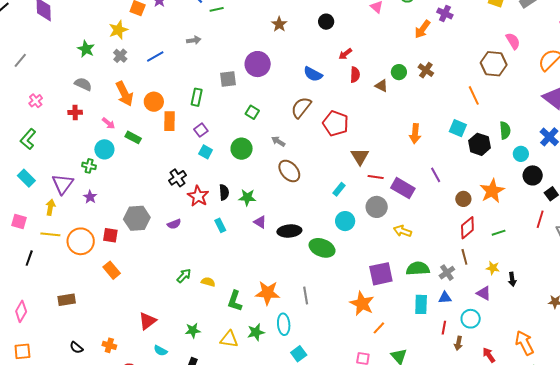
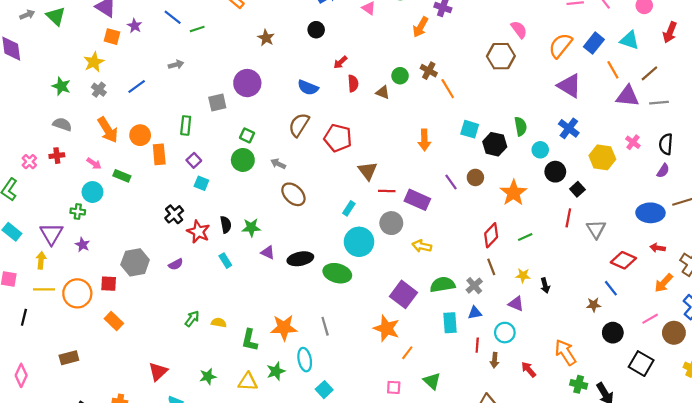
orange line: (474, 95) -> (448, 89), moved
pink cross: (36, 101) -> (29, 162), moved
green circle: (242, 149) -> (243, 160), moved
brown circle: (463, 199) -> (475, 177), moved
cyan circle: (345, 221) -> (359, 242), size x1.4
purple square: (381, 274) -> (403, 294), turned -35

